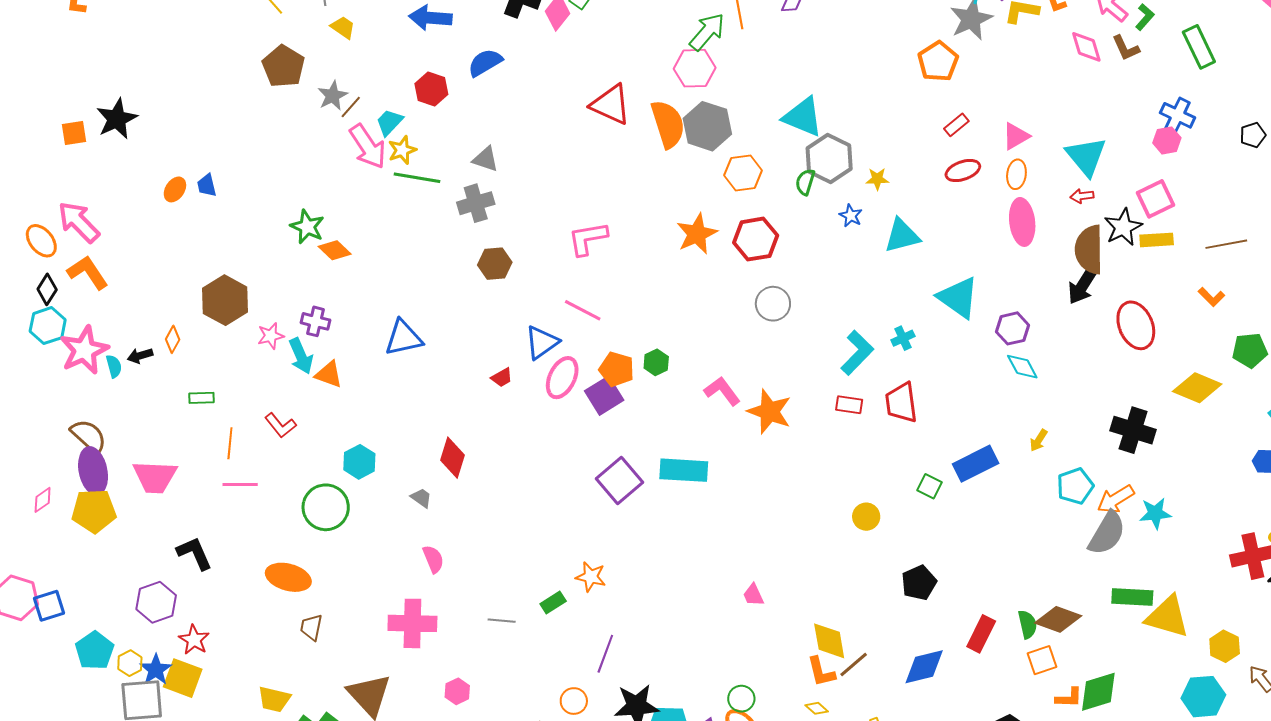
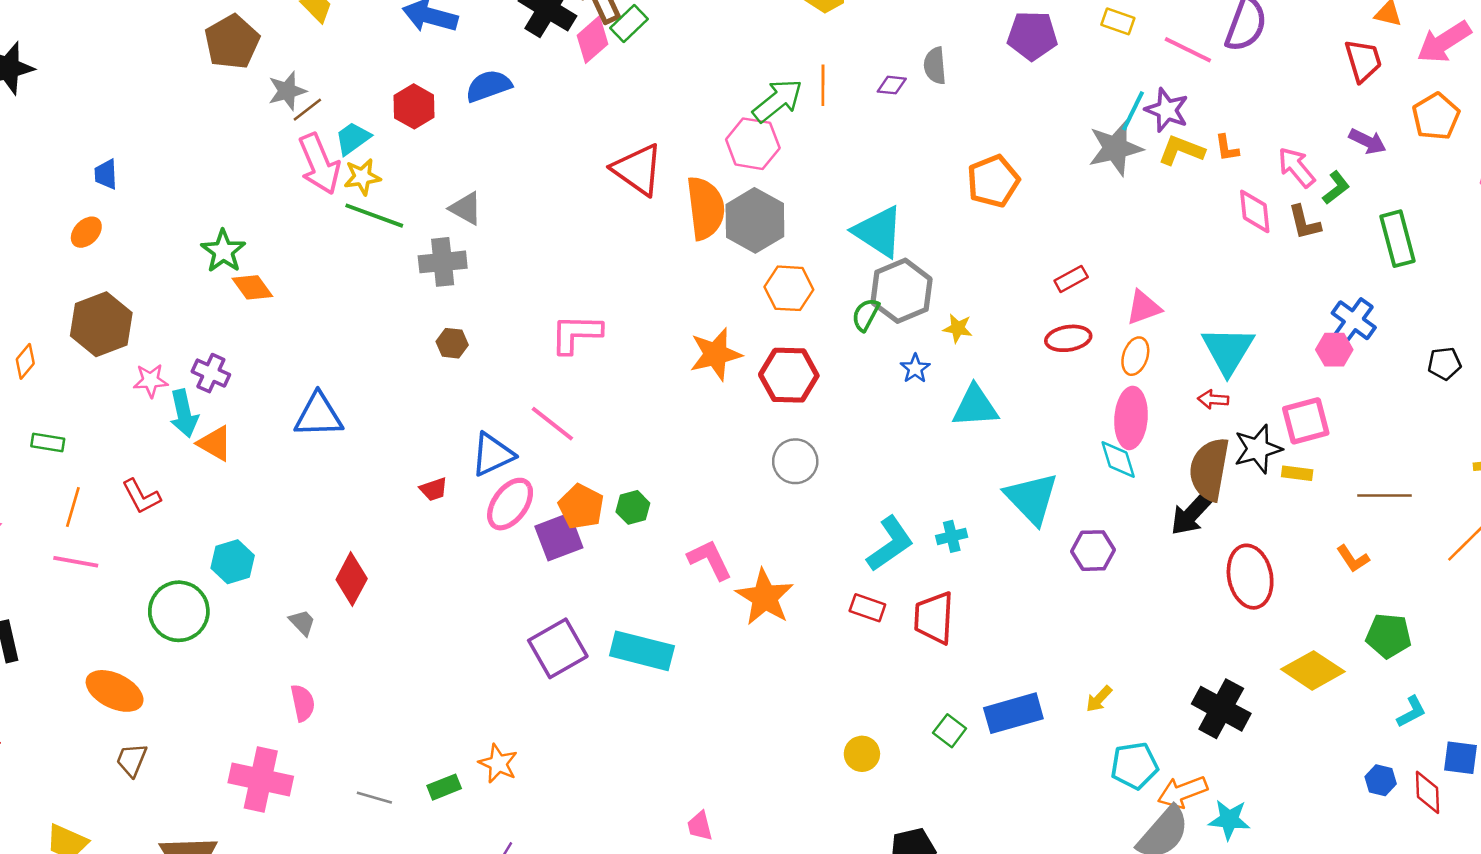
orange pentagon: (938, 61) -> (993, 181), moved
orange ellipse: (175, 189) -> (86, 232), moved
yellow rectangle: (1157, 240) -> (1297, 473), size x0.7
brown hexagon: (495, 264) -> (452, 343), size x0.7
cyan diamond: (1022, 367) -> (1118, 460), moved

